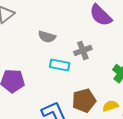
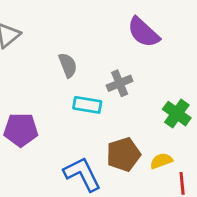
gray semicircle: (47, 37) -> (68, 65), turned -126

